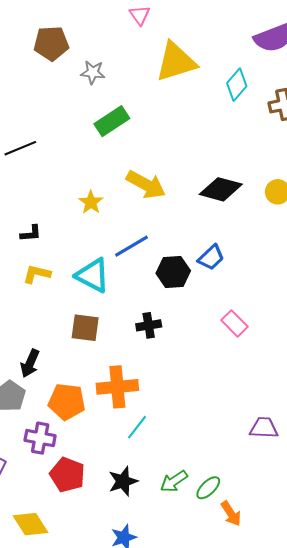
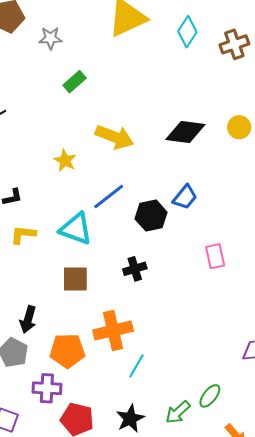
green rectangle: (112, 121) -> (75, 82), size x0.7
pink rectangle: (234, 323) -> (215, 256), turned 40
green ellipse: (208, 488) -> (210, 396), moved

